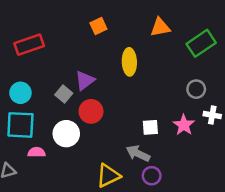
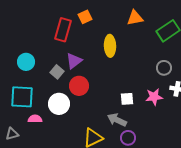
red rectangle: (29, 45) -> (63, 30), moved, turned -55
cyan circle: (20, 93) -> (26, 62), moved
pink star: (184, 125) -> (154, 97), turned 30

